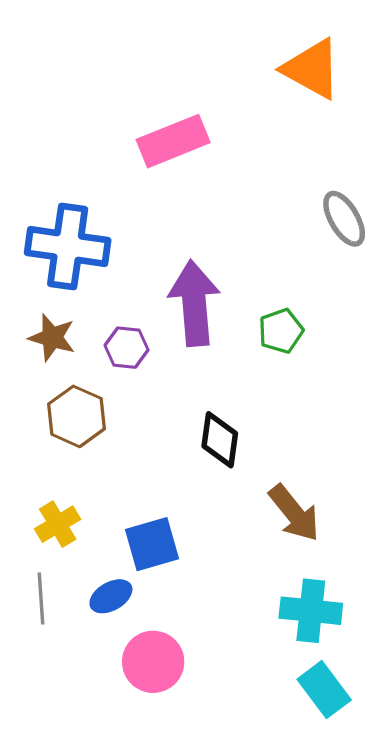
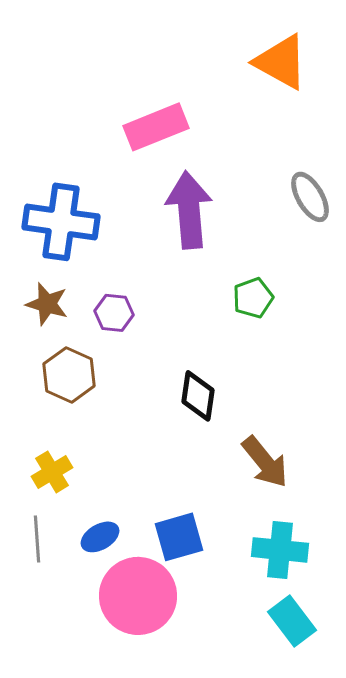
purple arrow: (194, 303) -> (189, 210), moved
blue square: (152, 544) -> (179, 537), moved
pink circle: (153, 662) -> (138, 596), size x1.4

